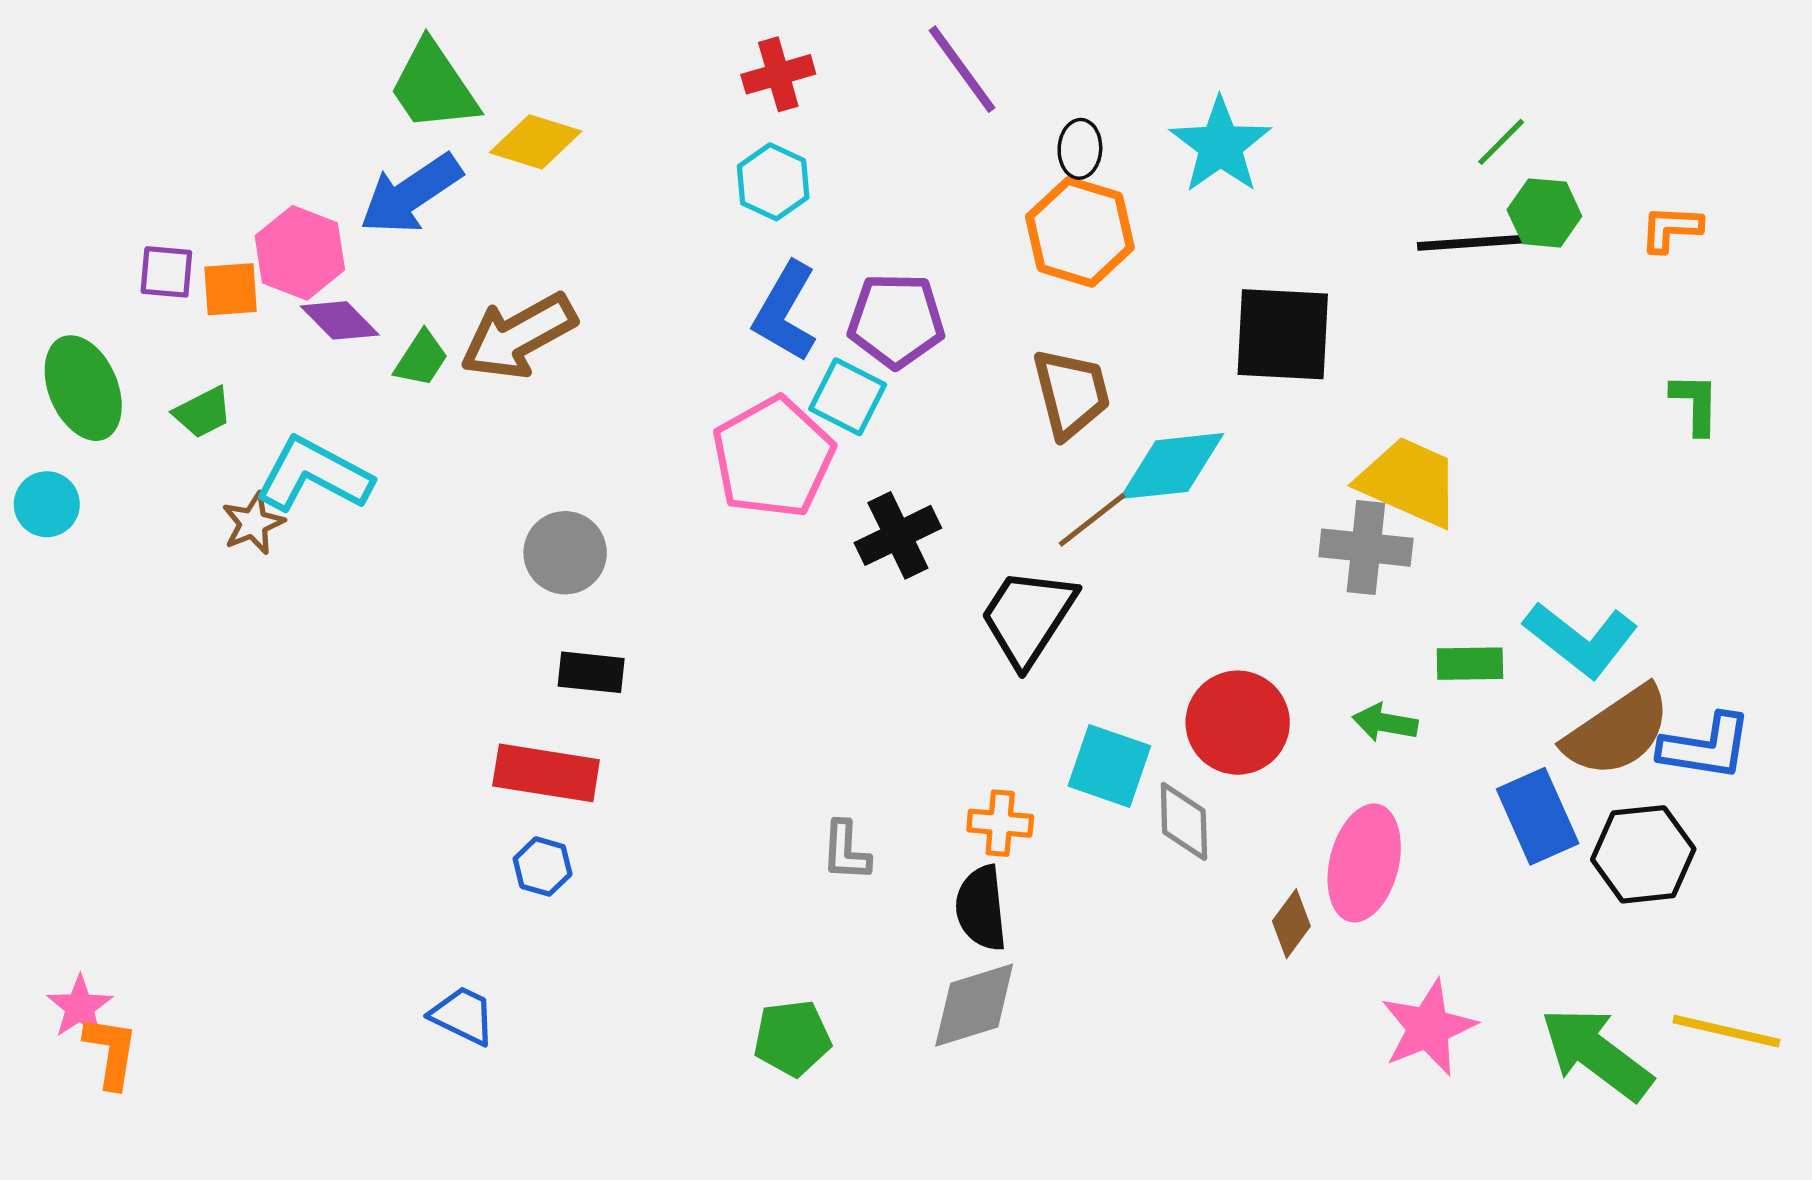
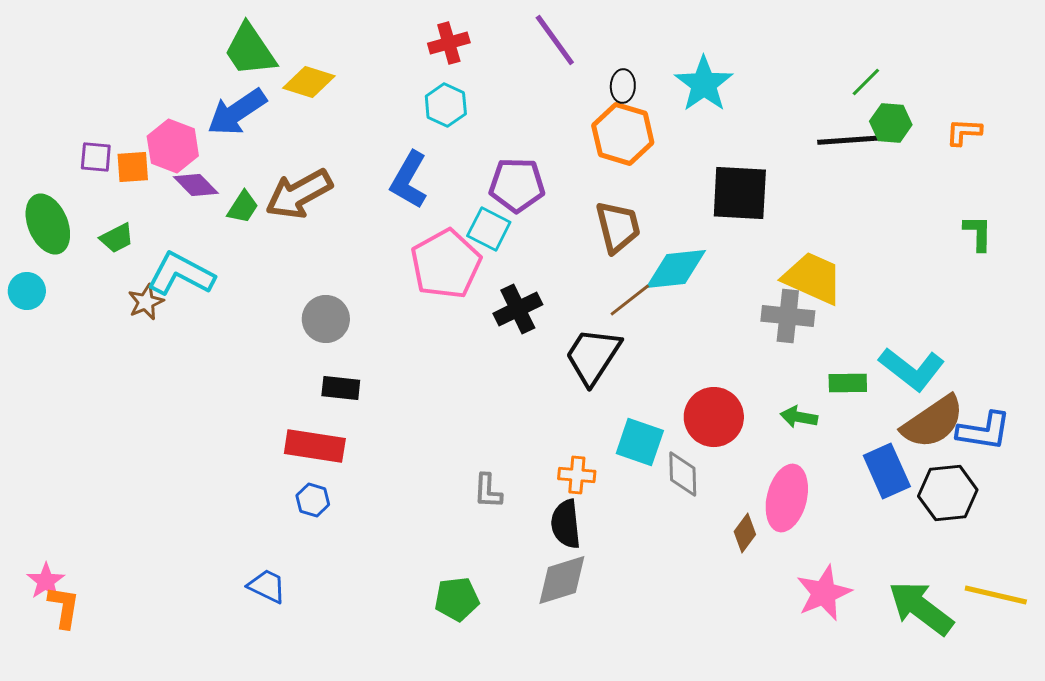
blue L-shape: (785, 312) -> (409, 180), moved

